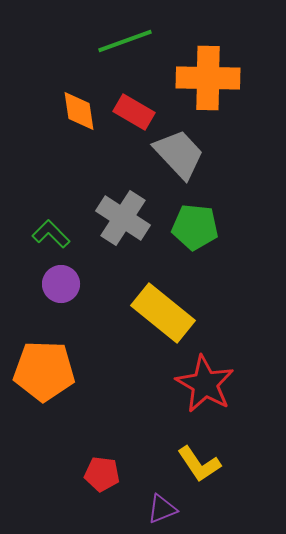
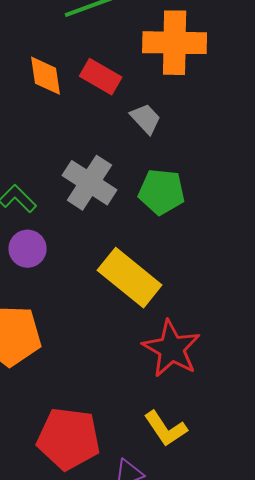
gray trapezoid: (179, 154) -> (146, 119), size x0.6
red pentagon: (102, 474) -> (69, 439), size x1.8

